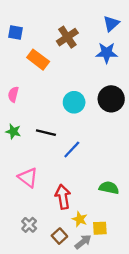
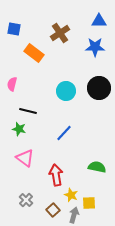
blue triangle: (111, 24) -> (99, 21), turned 42
green star: (13, 131) -> (19, 129), moved
black line: (46, 133) -> (28, 111), moved
gray arrow: (83, 242) -> (74, 215), turned -35

